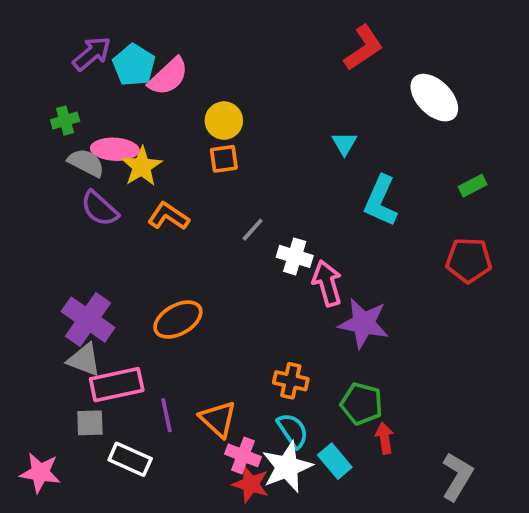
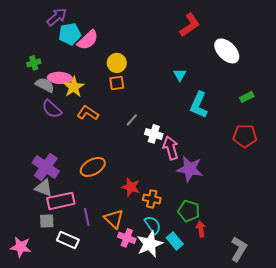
purple arrow: (92, 54) -> (57, 17), moved
cyan pentagon: (134, 65) -> (70, 34), turned 30
red star: (251, 484) -> (131, 187), moved

